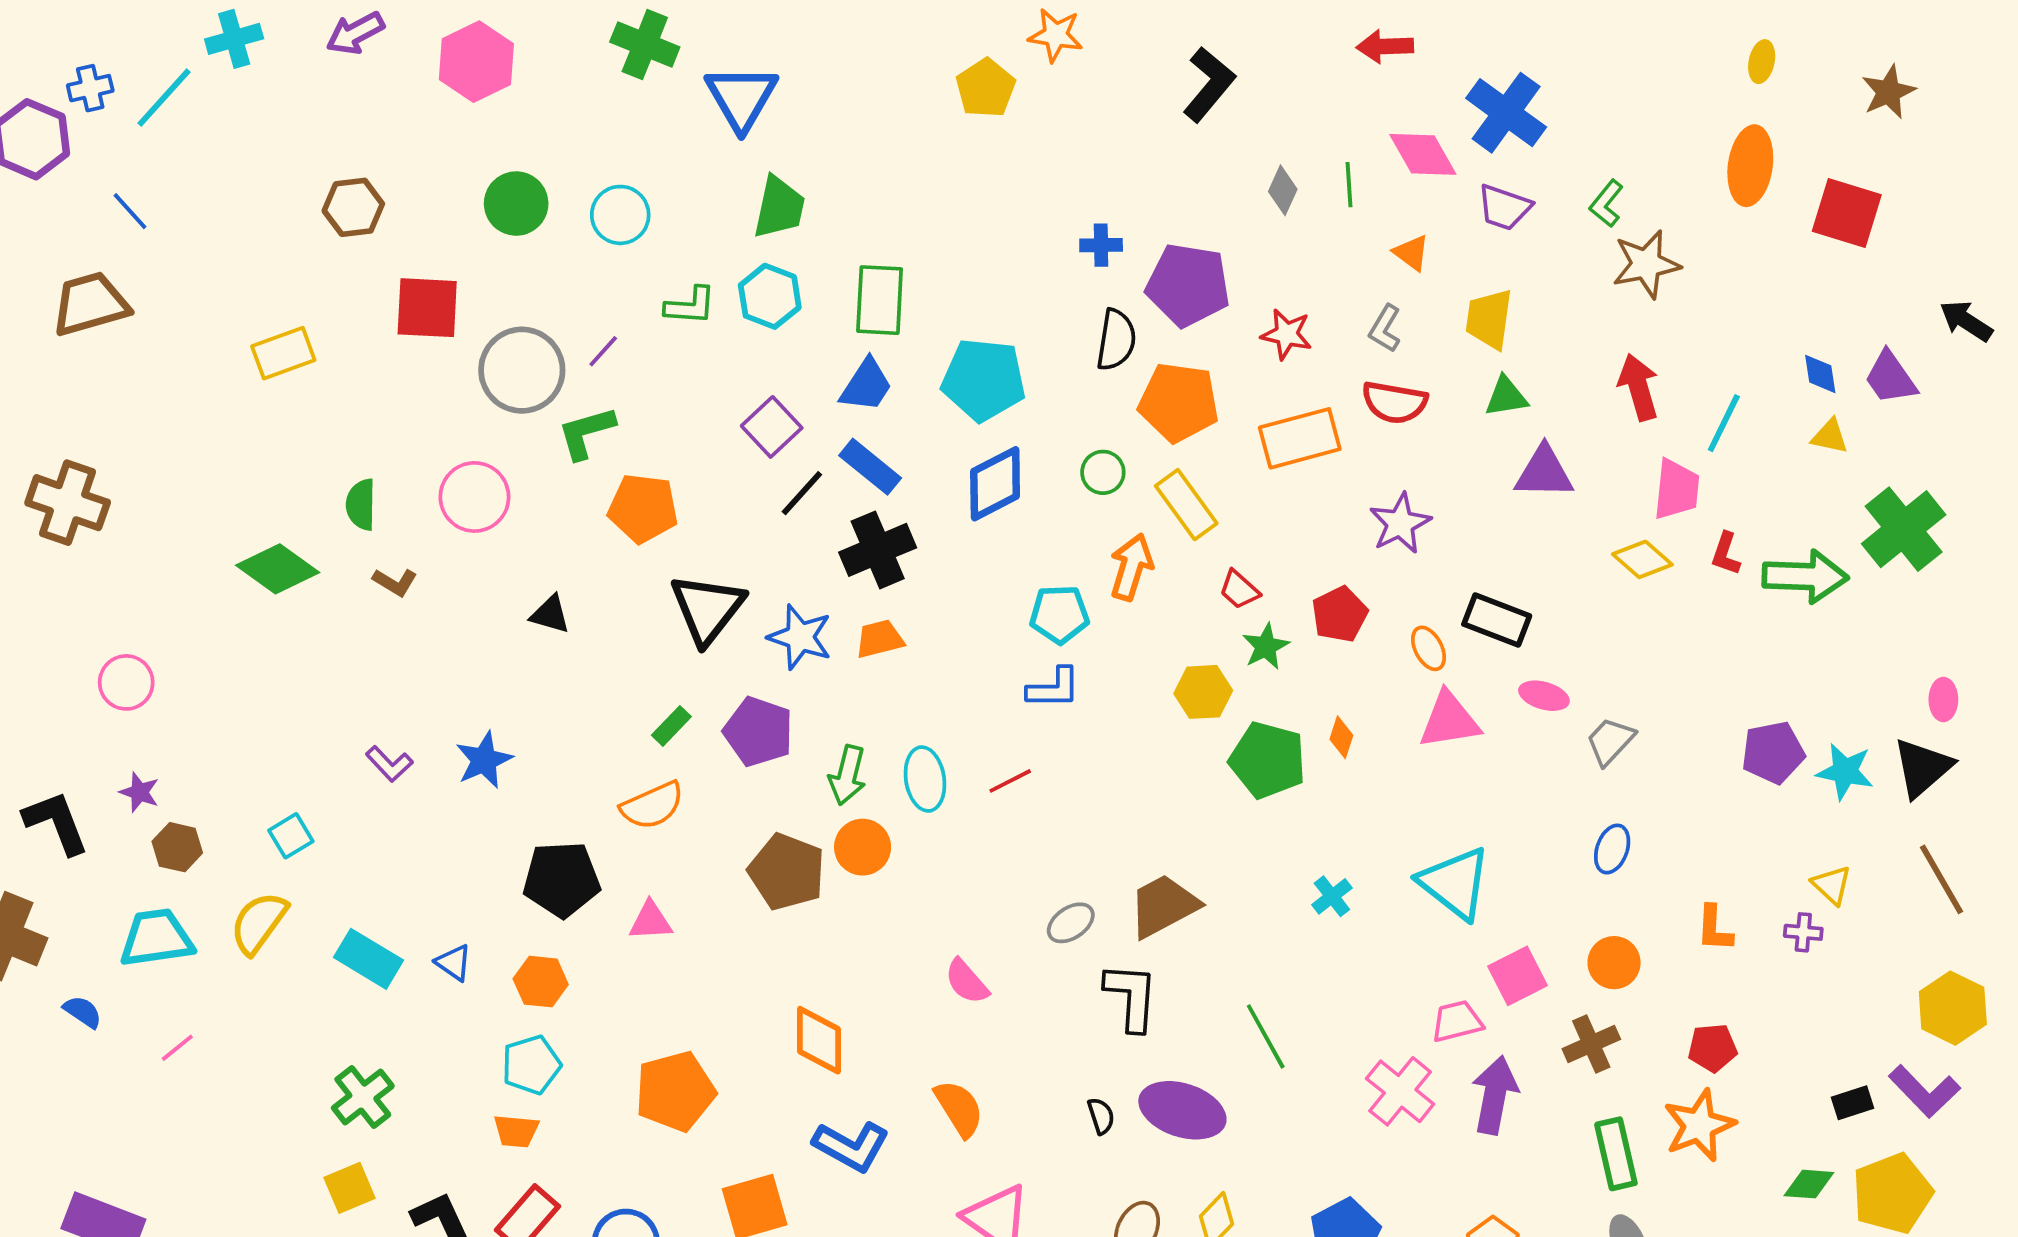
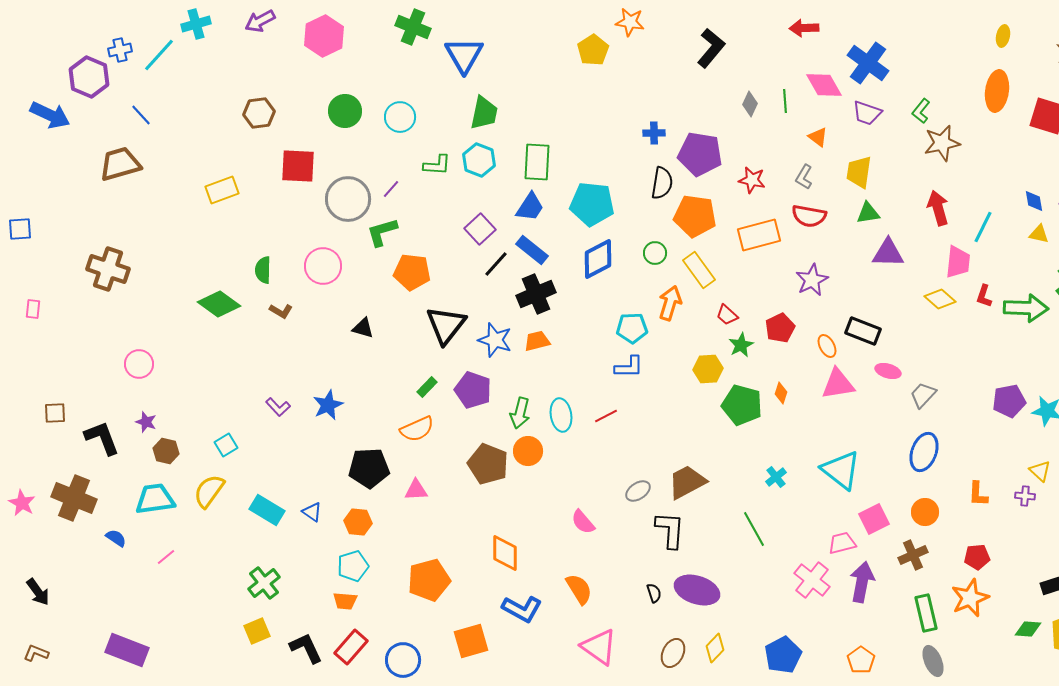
blue ellipse: (1612, 849) -> (924, 452), size x1.5
green line: (1266, 1036) -> (754, 529), moved

